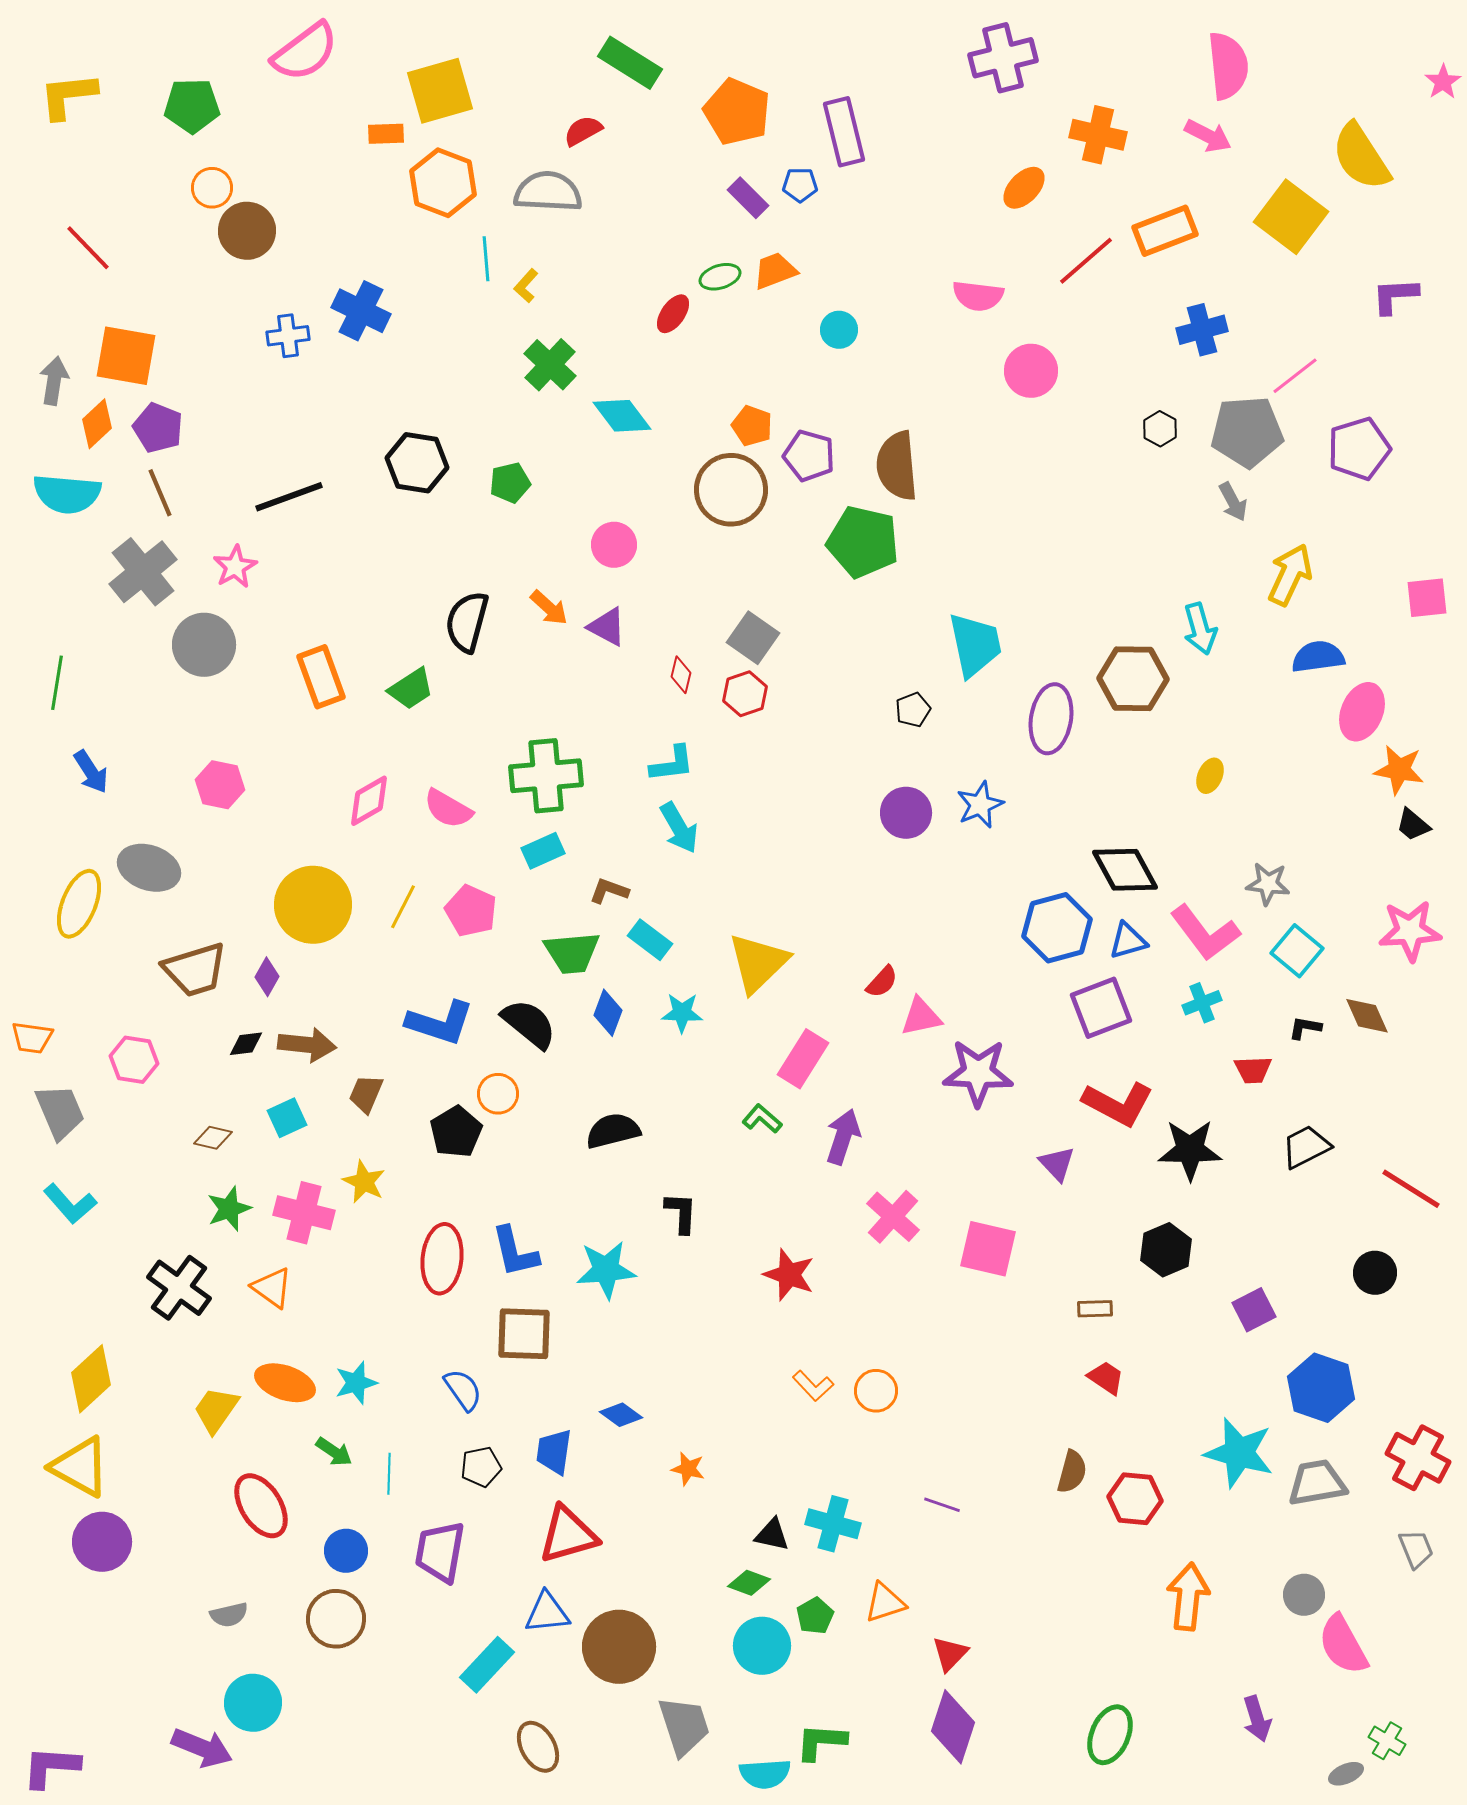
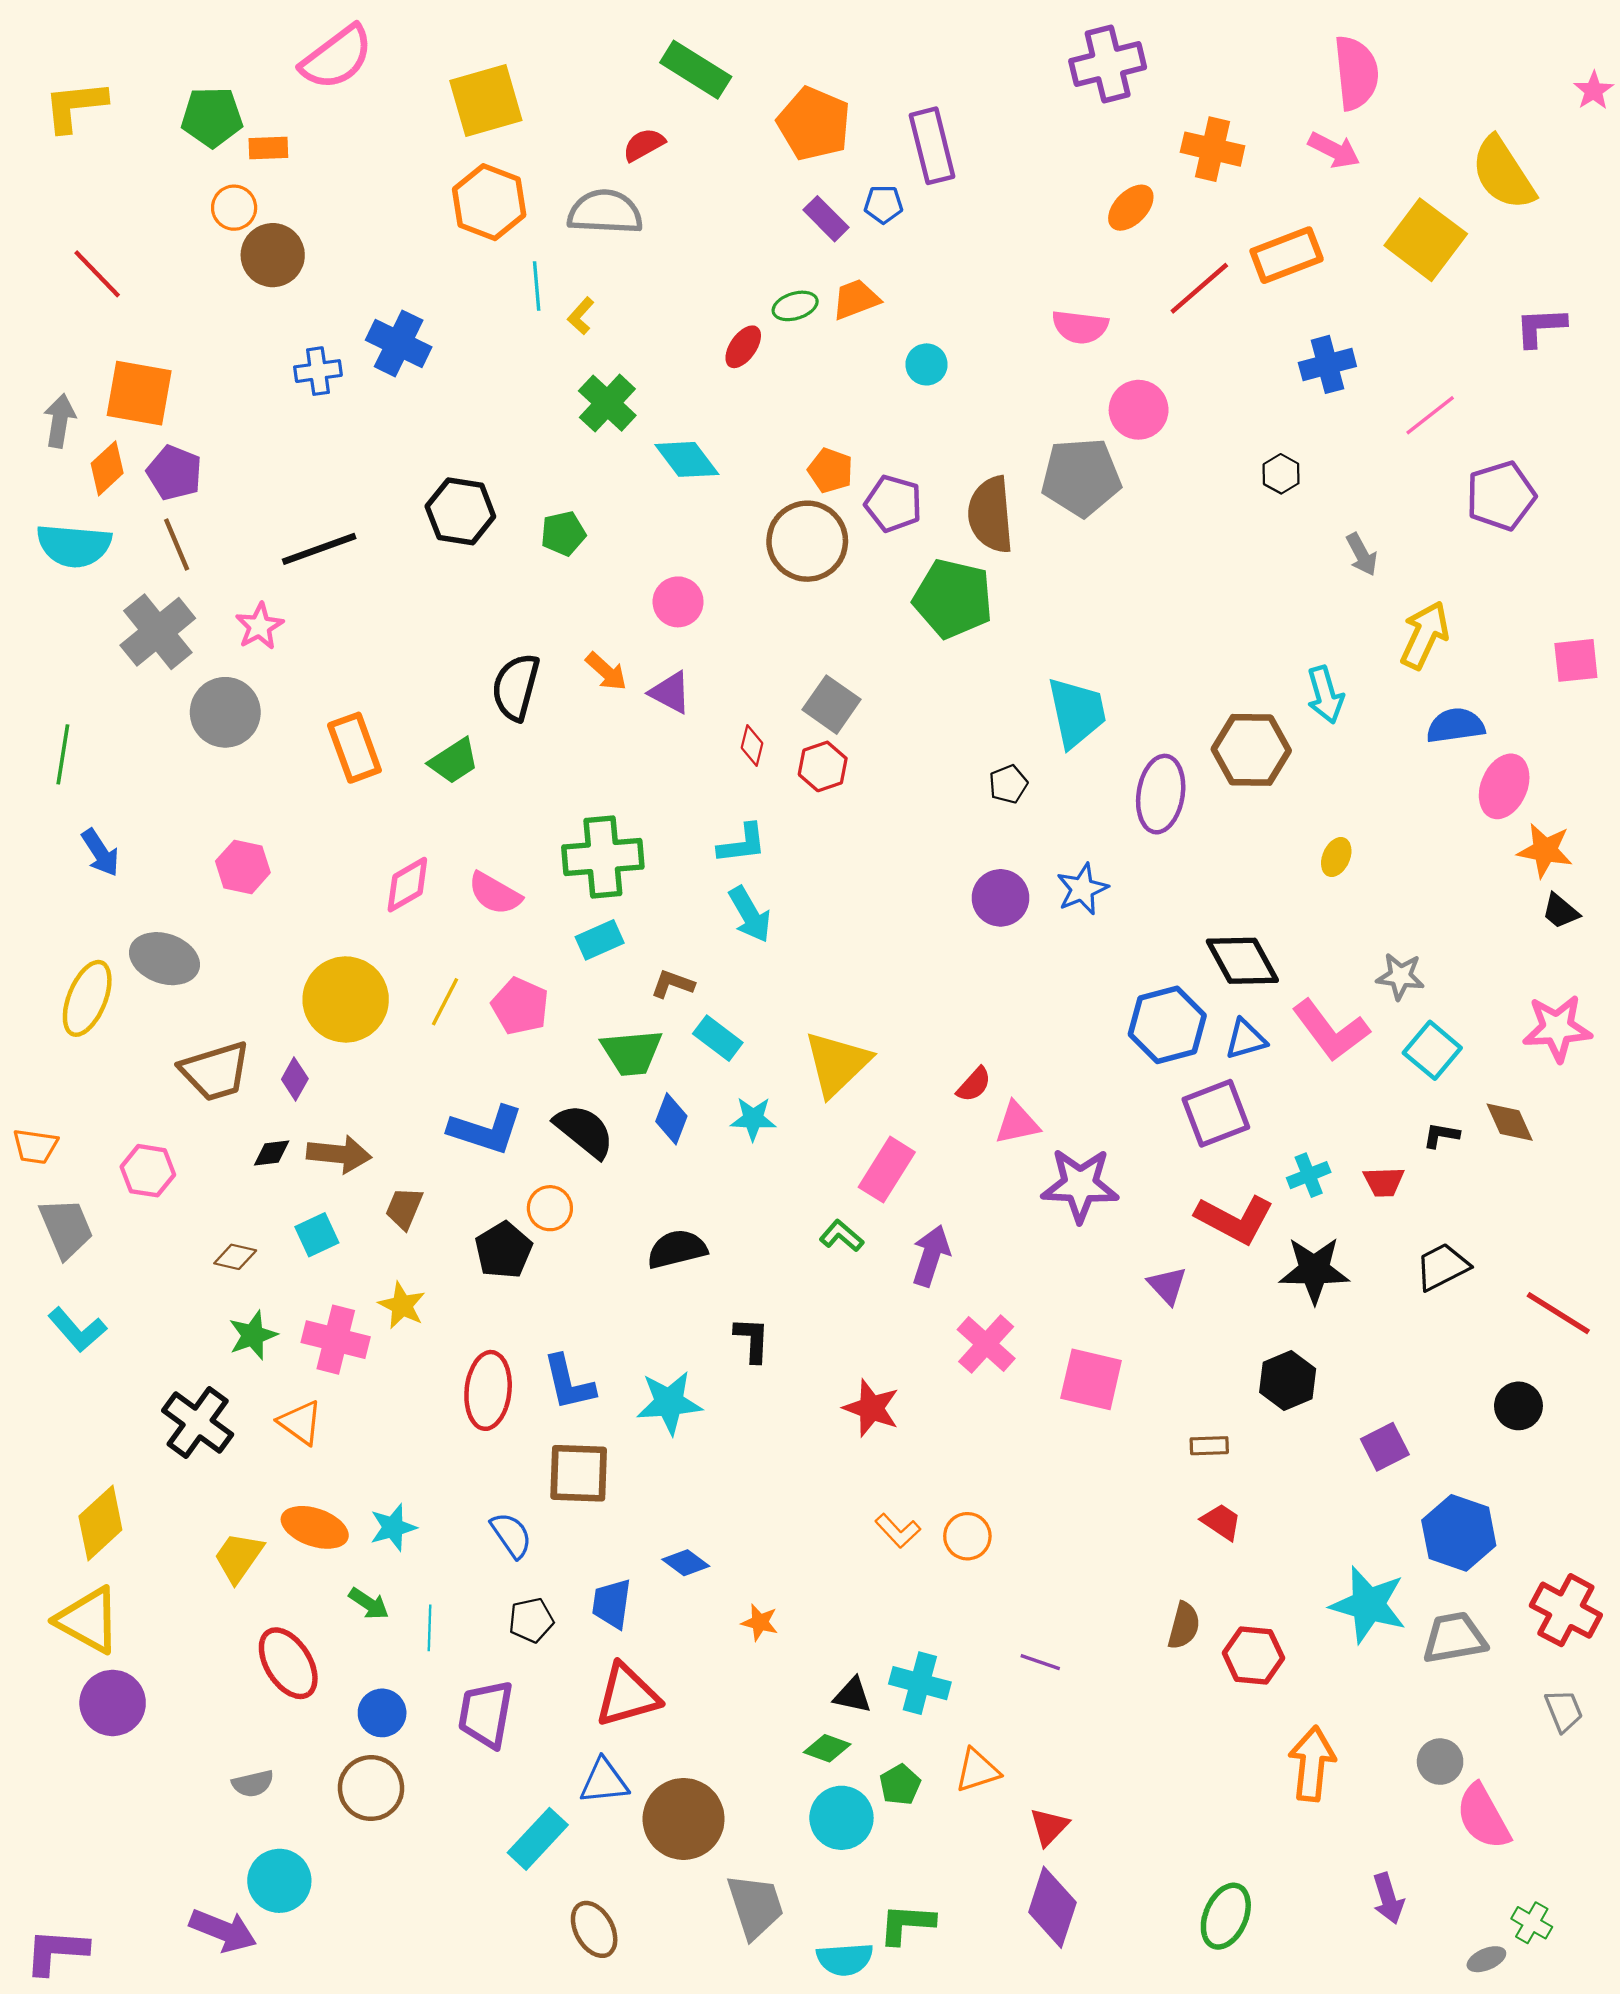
orange rectangle: (386, 134) -> (268, 148), moved
gray pentagon: (1247, 432) -> (1081, 477), moved
cyan cross: (1202, 1003) -> (1309, 1175), moved

